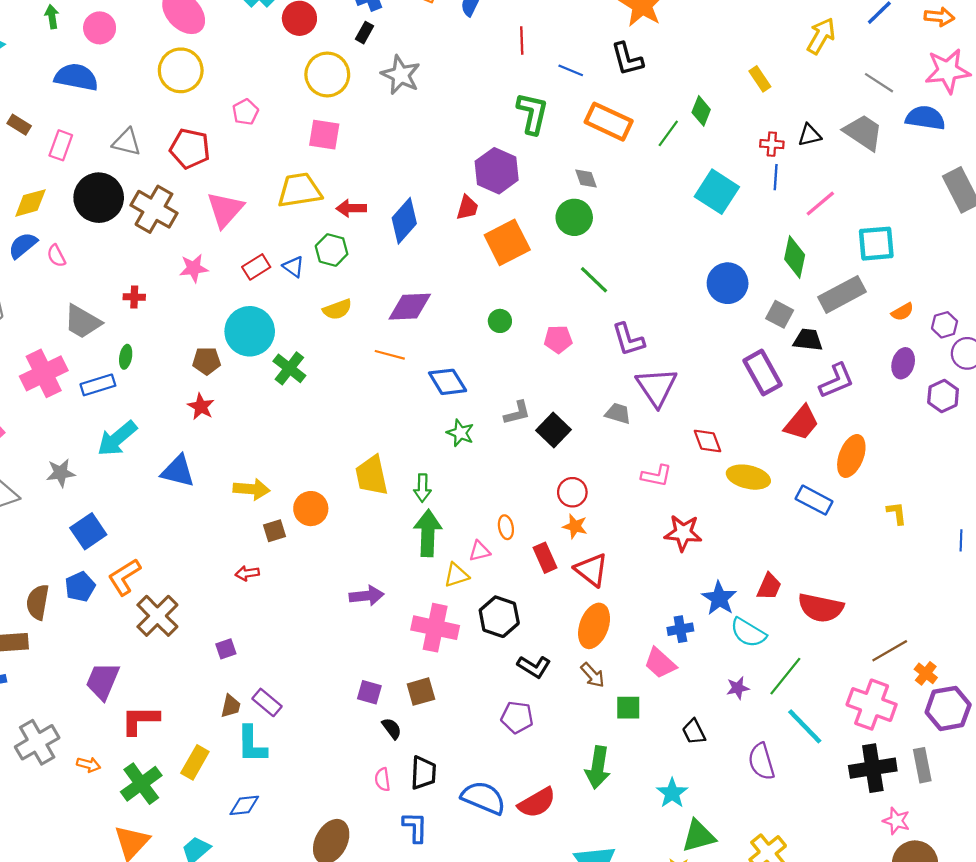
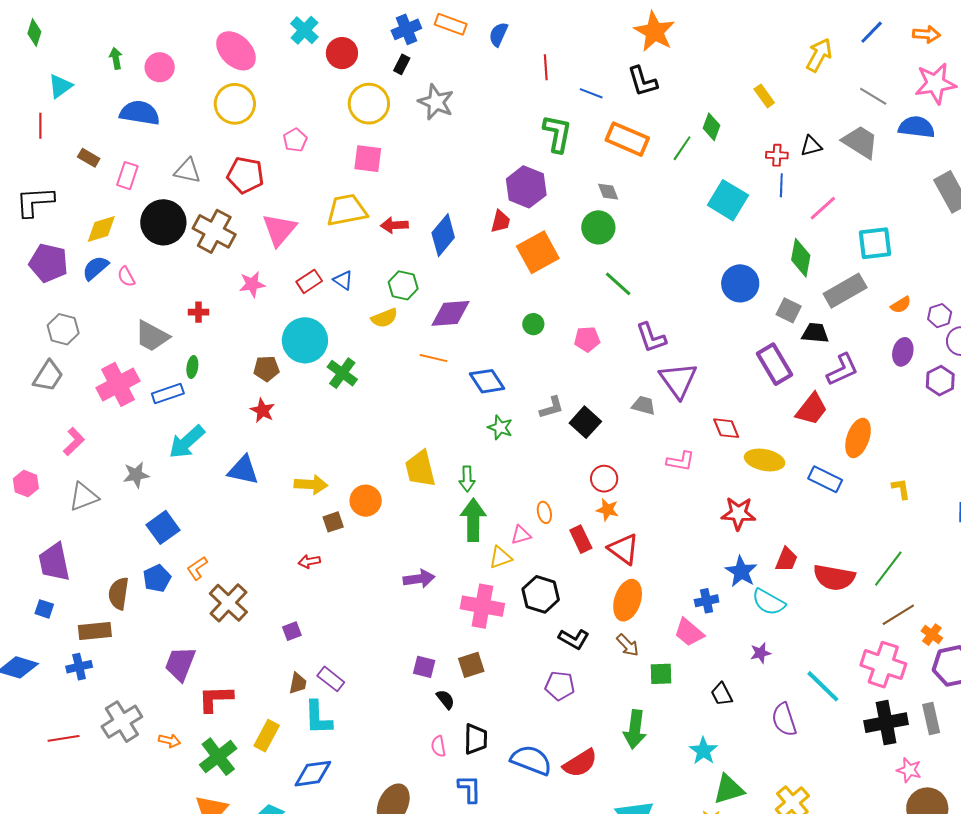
green hexagon: (332, 250) -> (403, 285), moved
red star: (683, 533) -> (738, 513), moved
orange L-shape: (124, 577) -> (197, 568), size x0.7
green line: (785, 676) -> (888, 569), moved
blue diamond: (244, 805) -> (313, 774), size x1.4

